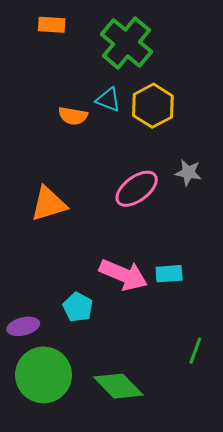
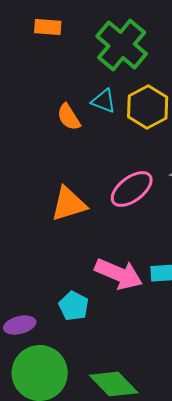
orange semicircle: (73, 116) -> (69, 117), turned 48
orange triangle: (49, 204) -> (69, 204), moved

